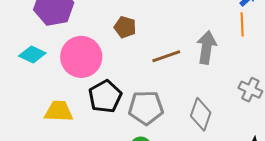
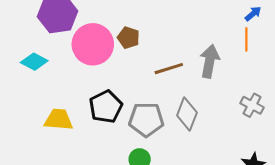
pink circle: (81, 57) -> (93, 44), moved
gray diamond: (201, 114) -> (187, 114), moved

